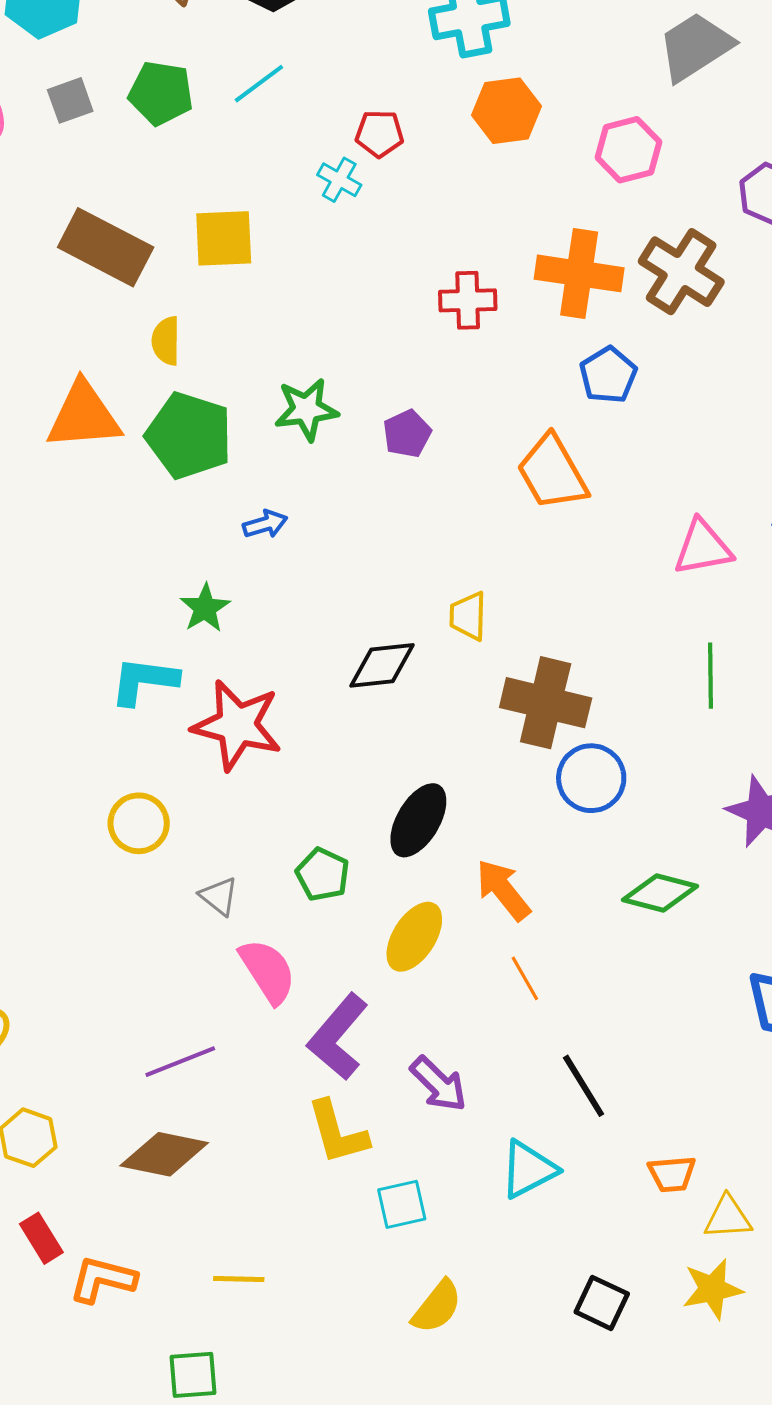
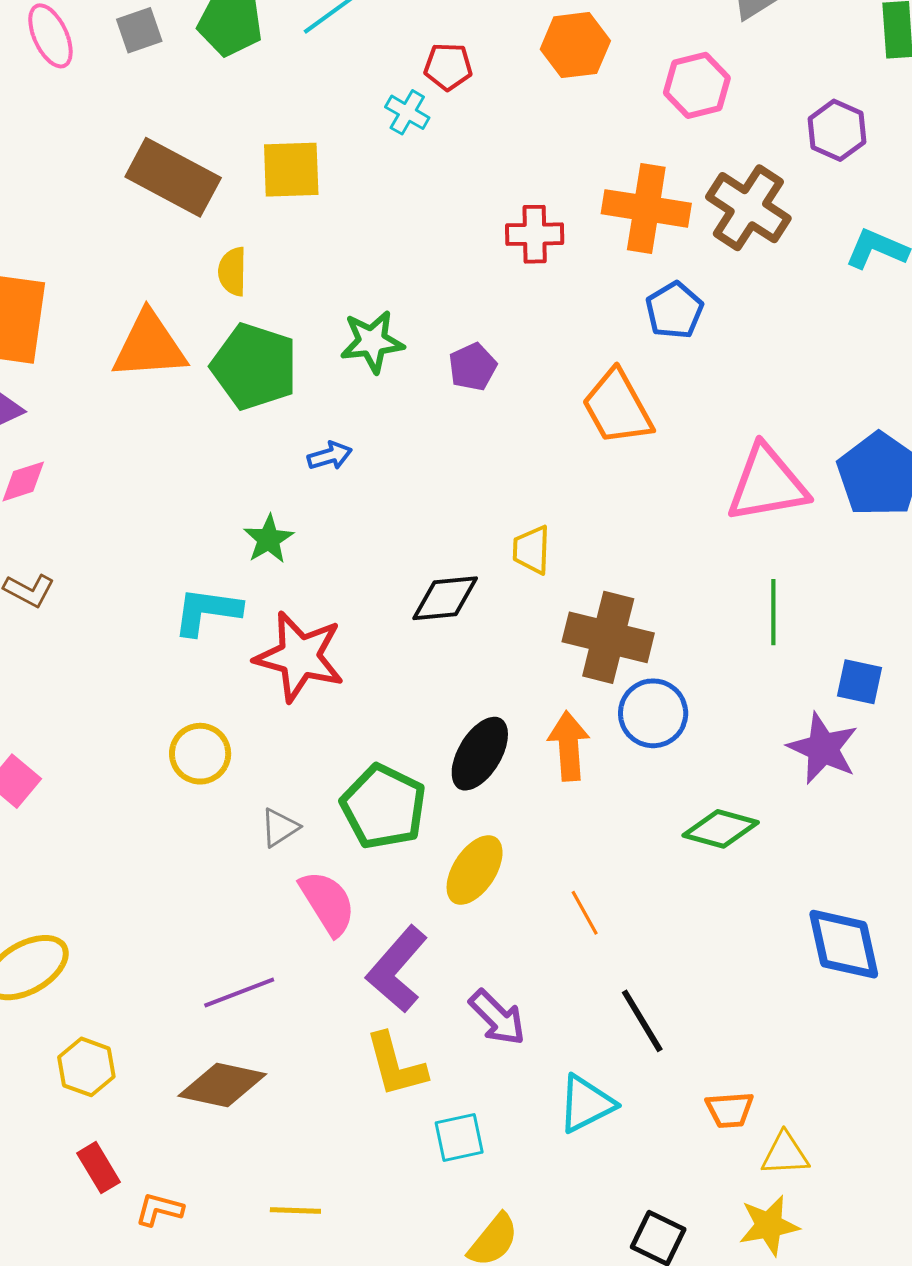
pink triangle: (703, 548) -> (767, 484), size x1.4
green pentagon: (323, 874) -> (383, 807), size x1.6
orange arrow: (503, 890) -> (569, 746), moved, turned 34
gray triangle: (219, 896) -> (280, 827), turned 48
orange L-shape: (103, 1279) -> (159, 1209), size x0.7

